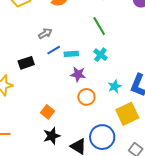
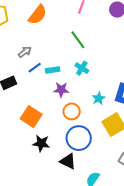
orange square: (48, 112) -> (31, 117), moved, size x1.5
black star: (52, 136) -> (41, 143), moved, turned 30
blue circle: (102, 137) -> (79, 138), moved

